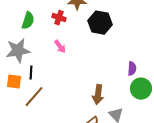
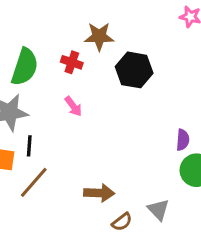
green semicircle: (28, 21) -> (25, 67), size x1.4
brown arrow: (98, 95) -> (99, 193), moved, turned -96

